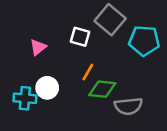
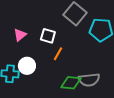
white square: (80, 37) -> (48, 36), moved
green diamond: (102, 89) -> (71, 83), moved

